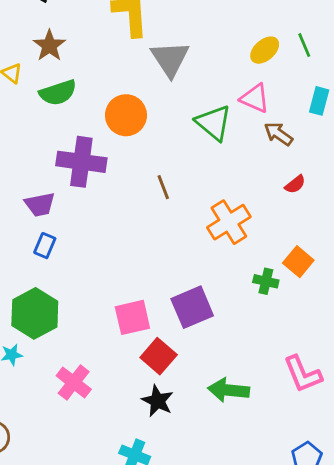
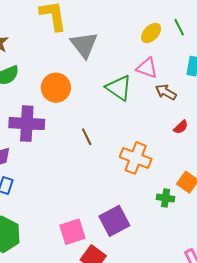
orange cross: (229, 222) -> (136, 158), turned -32

